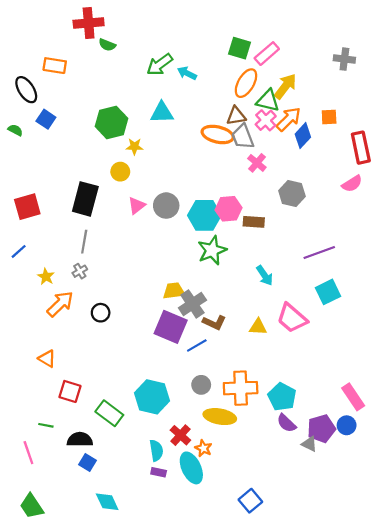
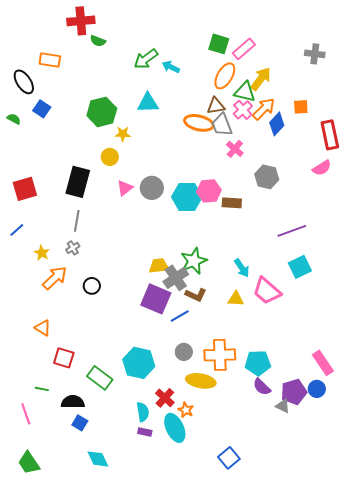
green star: (212, 250) -> (194, 261), moved
cyan arrow: (265, 276) -> (242, 268), moved
cyan pentagon: (282, 397) -> (258, 363), turned -30

